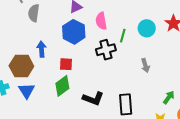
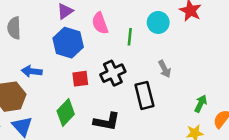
blue arrow: (42, 49) -> (32, 71), turned -70
black cross: (106, 50) -> (113, 73), moved
red square: (66, 64) -> (80, 79), moved
black rectangle: (126, 104) -> (144, 95), moved

